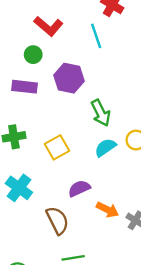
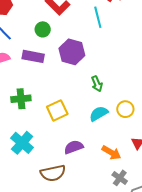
green arrow: (101, 113) -> (97, 84), size x0.7
orange arrow: (108, 210) -> (111, 153), moved
brown semicircle: (57, 220) -> (53, 173), turned 100

